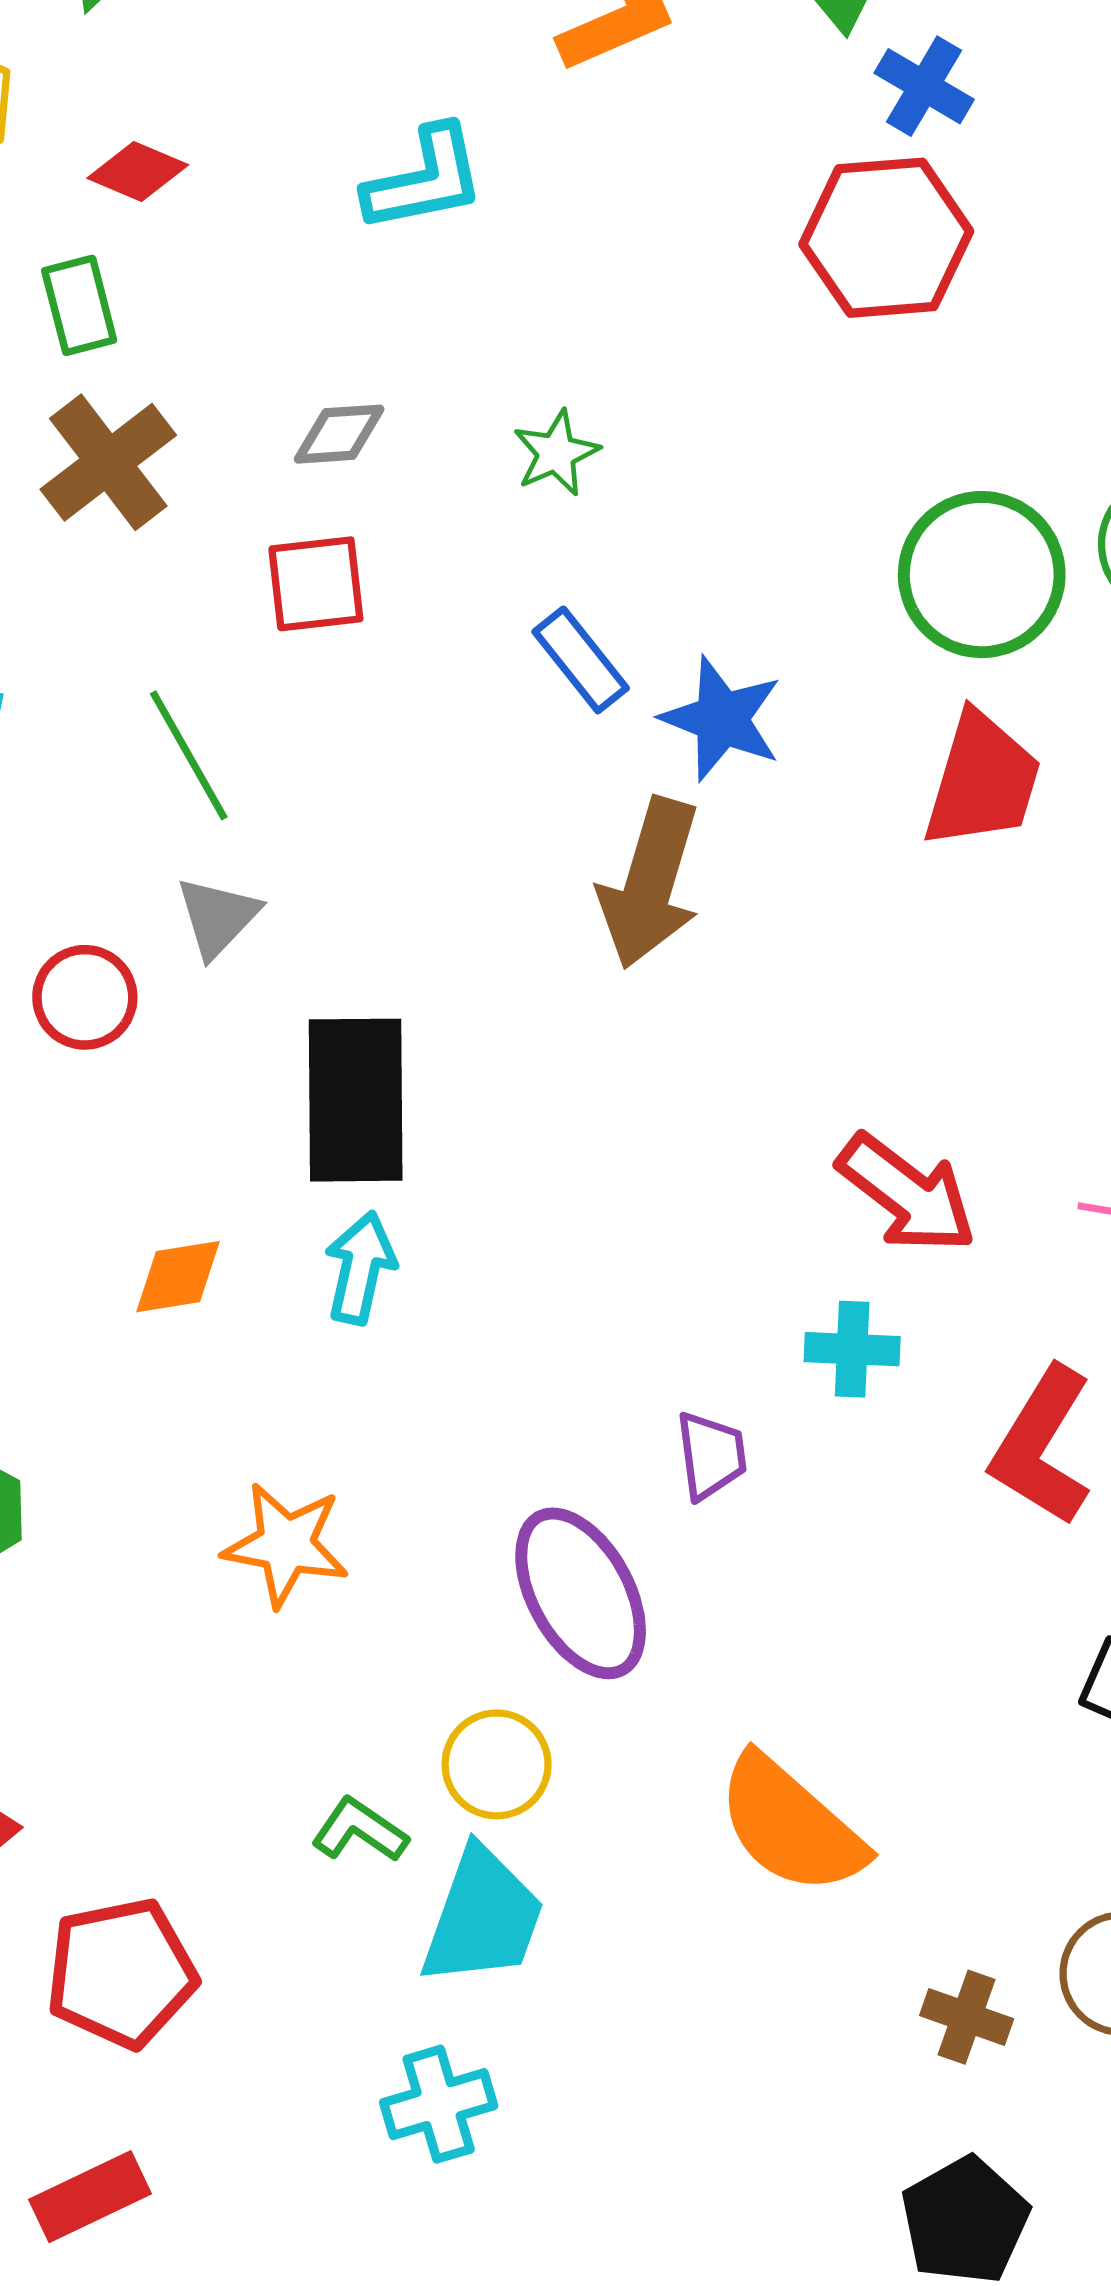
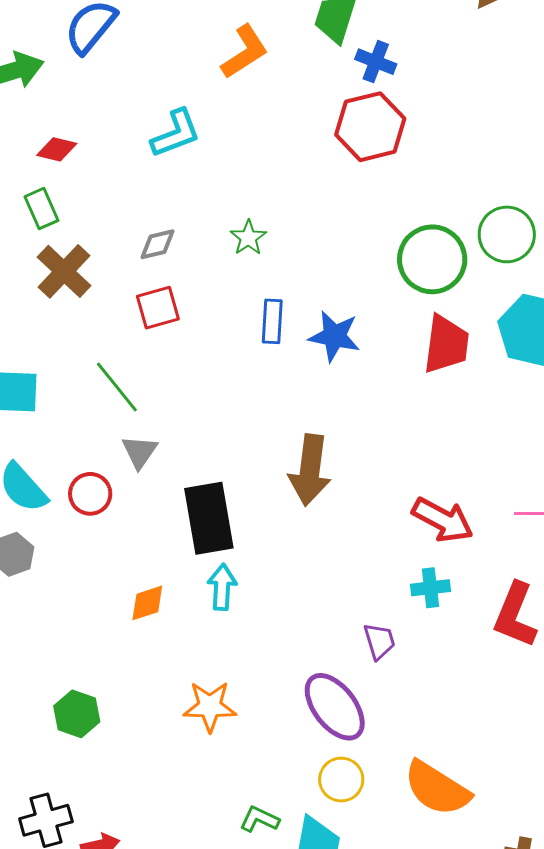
blue rectangle: (581, 660) -> (272, 321), turned 51
brown arrow: (650, 883) -> (310, 470), moved
yellow circle: (497, 1764) -> (341, 780), moved

